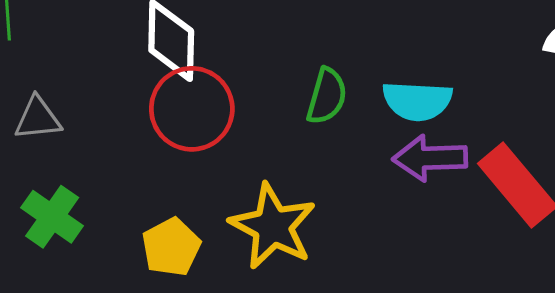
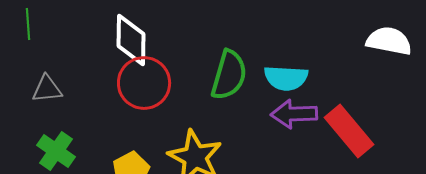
green semicircle: (327, 96) -> (229, 75), size x1.4

